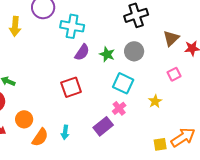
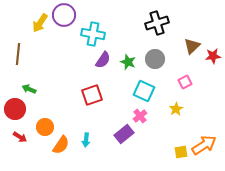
yellow arrow: (15, 26) -> (40, 23), moved, turned 30
pink square: (174, 74) -> (185, 82), moved

